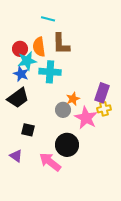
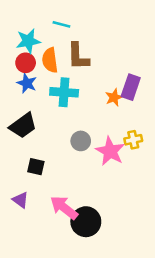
cyan star: (27, 61) -> (28, 41), moved
blue star: (21, 74) -> (27, 83), moved
purple rectangle: (102, 93) -> (131, 87), moved
orange star: (73, 99) -> (114, 97), moved
black circle: (67, 145) -> (86, 222), moved

